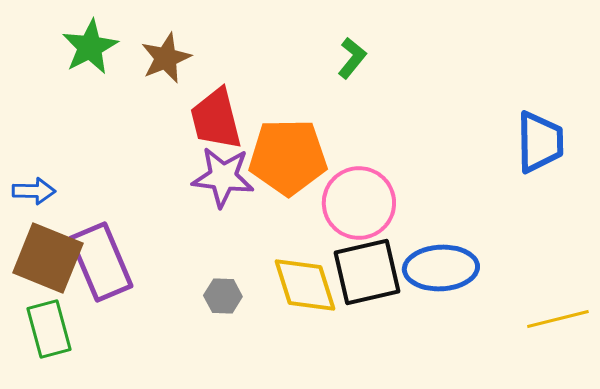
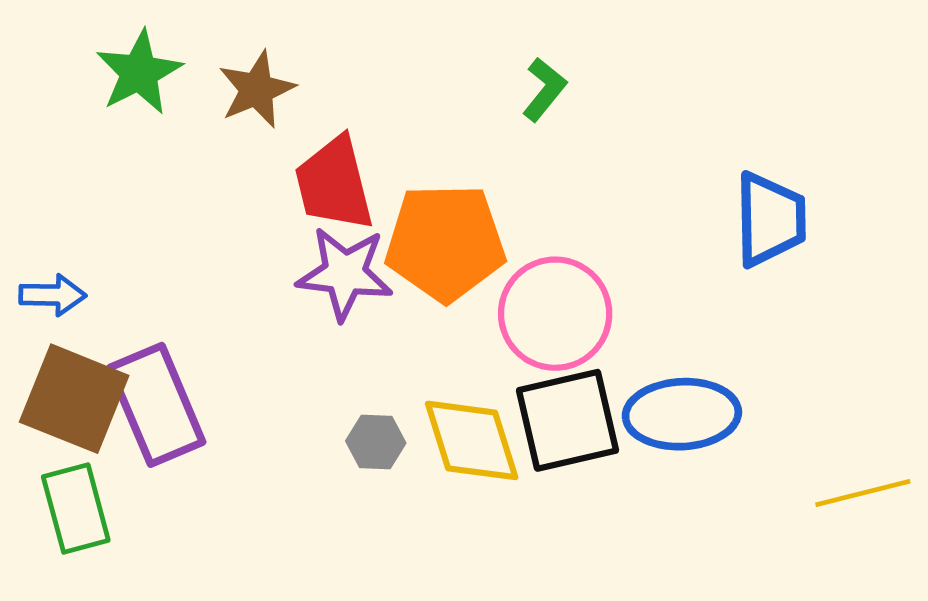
blue trapezoid: (540, 142) -> (770, 219), moved
gray hexagon: (223, 296) -> (376, 442), moved

